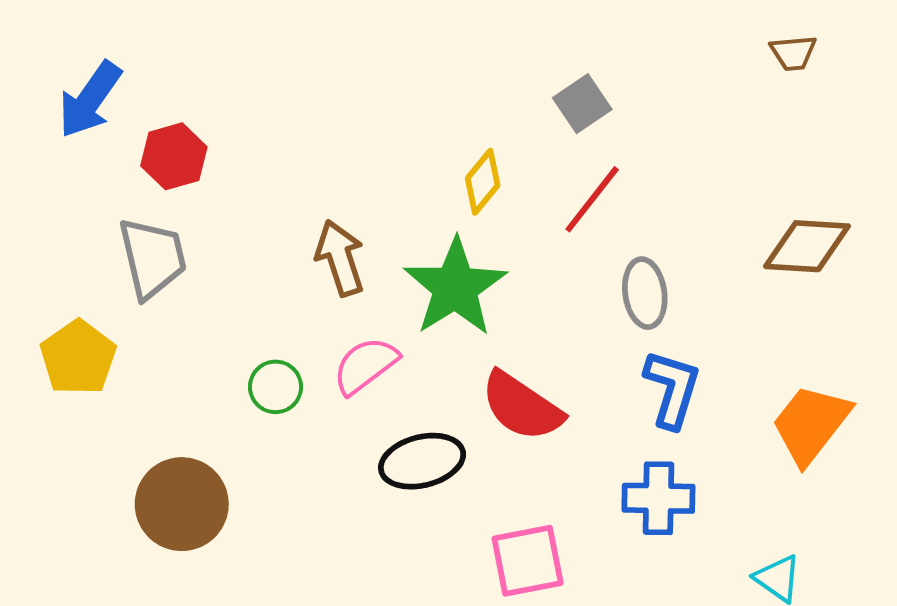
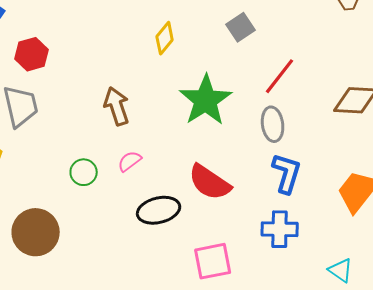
yellow diamond: (483, 182) -> (165, 38), moved
red line: (592, 199) -> (280, 76), moved
green star: (455, 287) -> (206, 100), moved
pink semicircle: (365, 365) -> (130, 161), size x0.7

